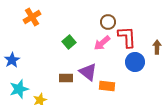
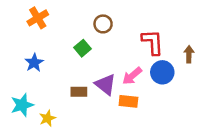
brown circle: (108, 22) -> (103, 24), moved
pink arrow: (102, 43) -> (132, 76), moved
blue star: (12, 60) -> (34, 63), moved

